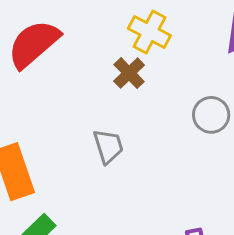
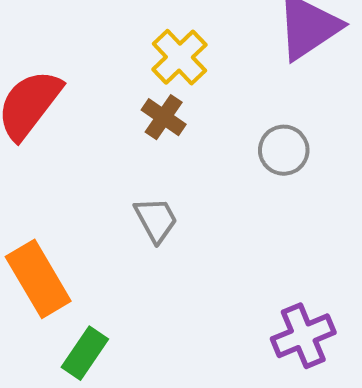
yellow cross: (149, 32) -> (179, 57), turned 30

